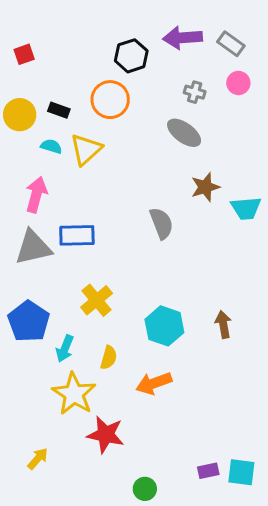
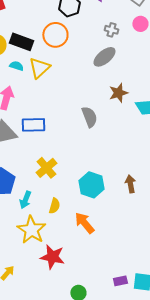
black rectangle: (59, 110) -> (21, 42), size x1.6
gray ellipse: (184, 133) -> (104, 57), turned -75
orange arrow: (154, 383) -> (84, 223), turned 70

